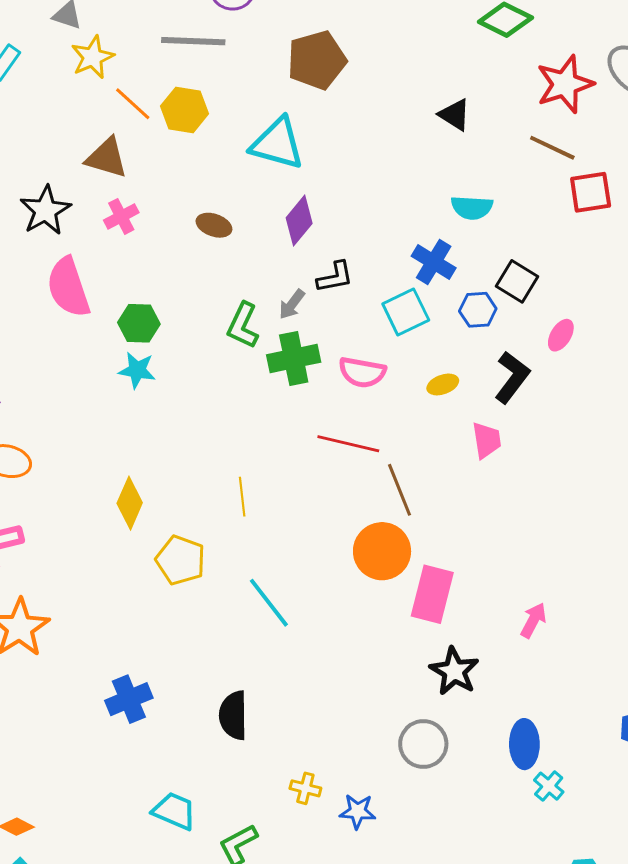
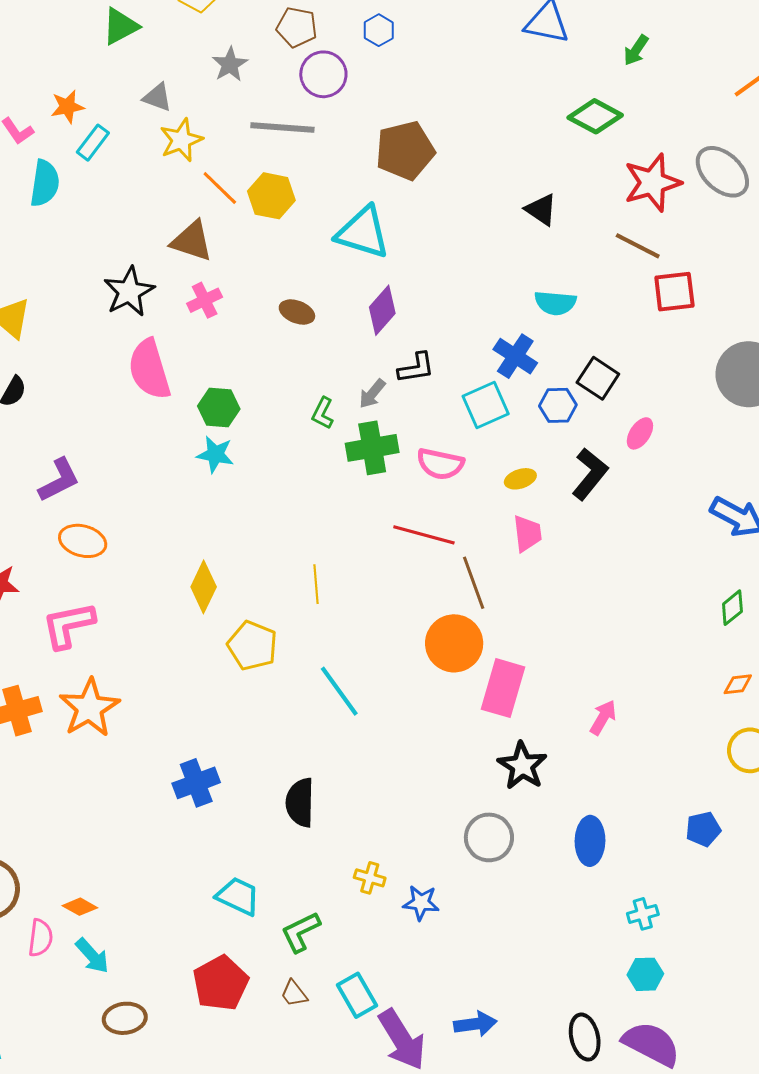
green L-shape: (243, 325) -> (323, 413), size x0.7
pink trapezoid: (487, 440) -> (527, 533), moved
cyan cross: (549, 786) -> (643, 914), moved, turned 32

